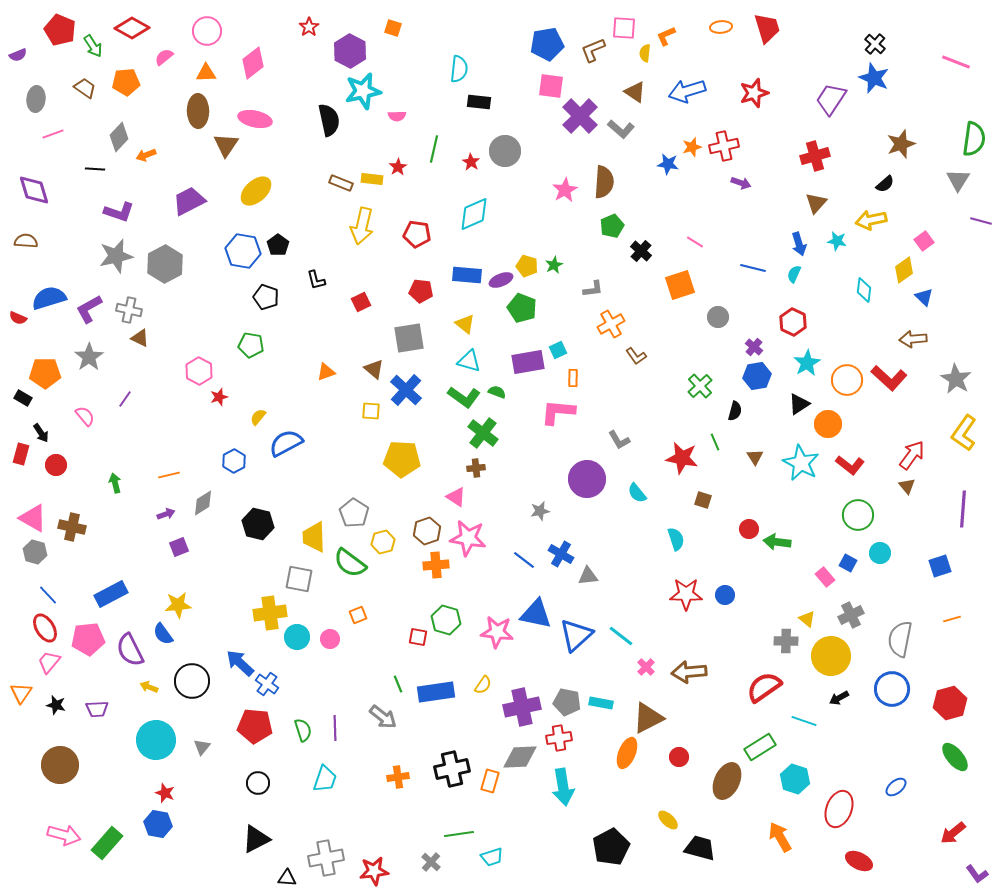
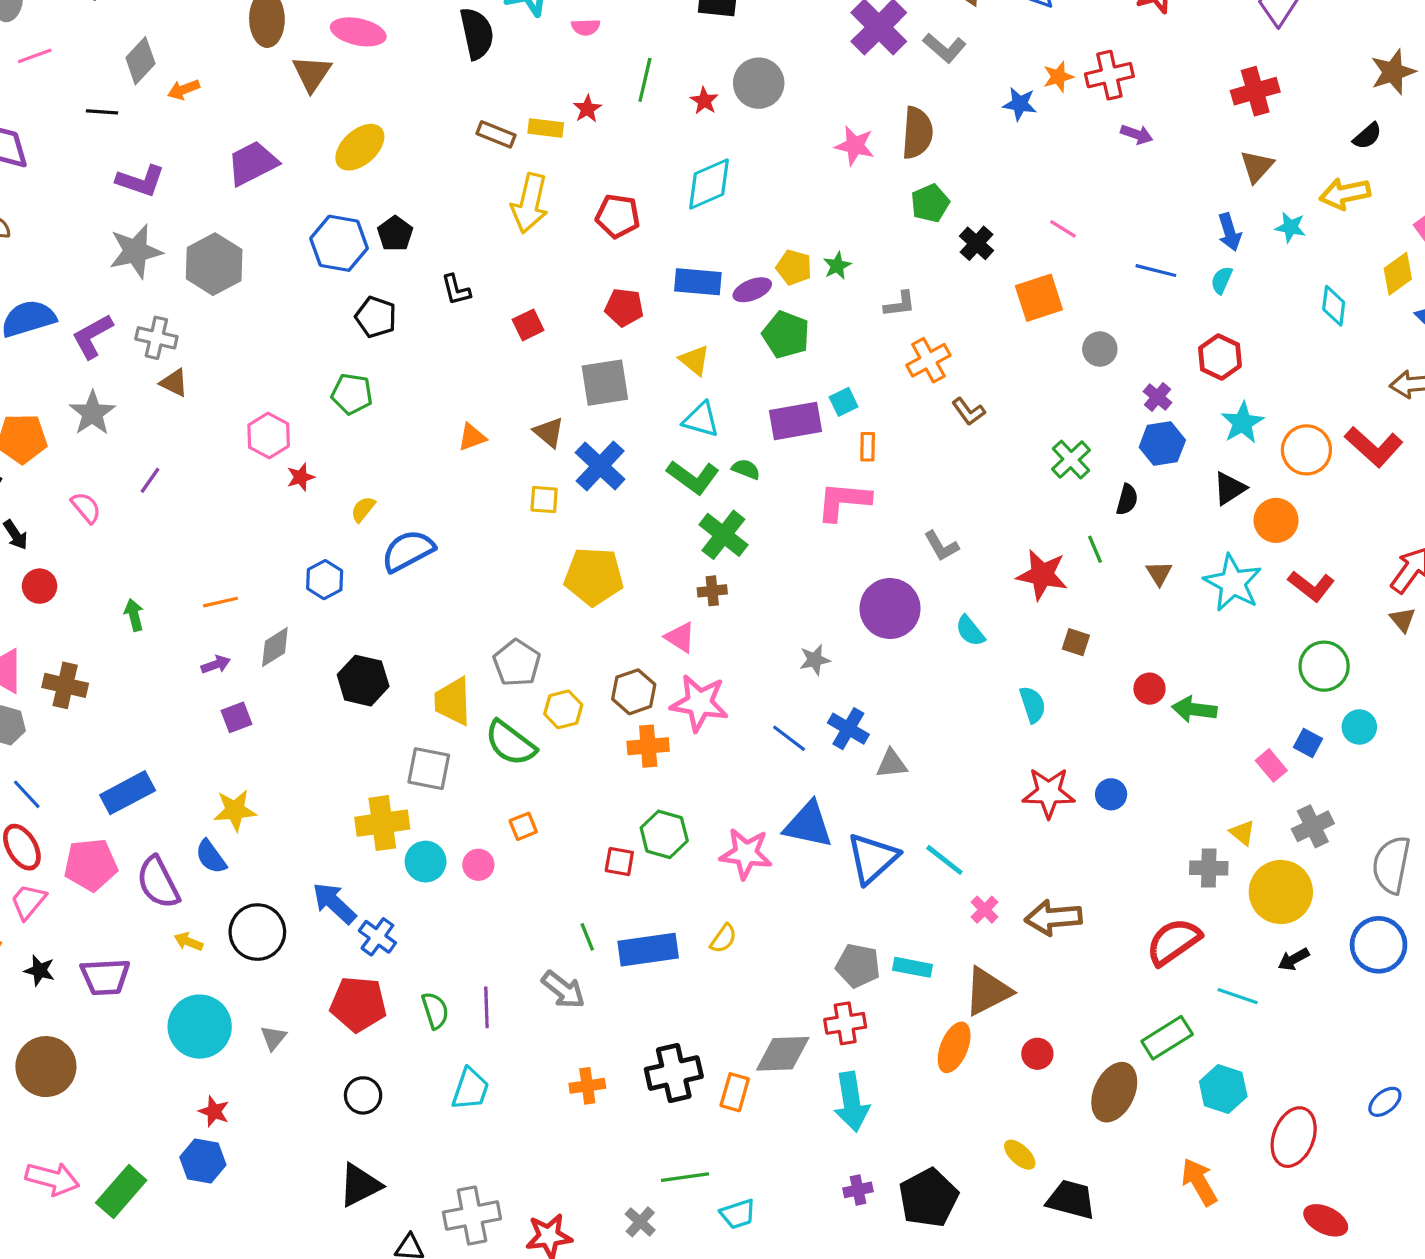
pink star: (565, 190) -> (855, 146), turned -30
purple cross: (522, 707) -> (858, 1190), moved, size x0.5
purple trapezoid: (97, 709) -> (105, 977), size x1.4

